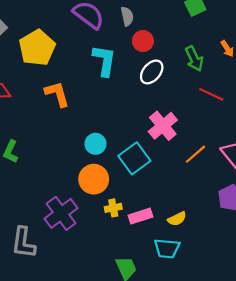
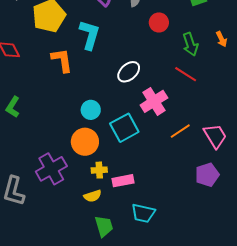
red circle: (143, 41) -> (159, 22), moved
cyan L-shape: (104, 60) -> (90, 35), moved
white ellipse: (152, 72) -> (129, 72), moved
red line: (211, 94) -> (186, 74), moved
yellow semicircle: (177, 219) -> (93, 196), moved

